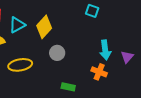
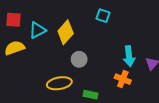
cyan square: (92, 11) -> (103, 16), moved
yellow ellipse: (20, 65) -> (59, 83), moved

